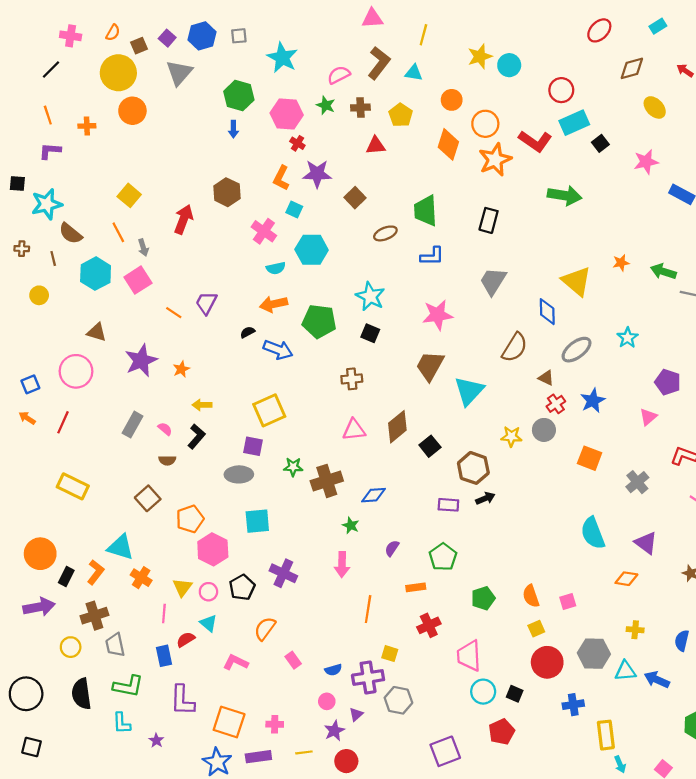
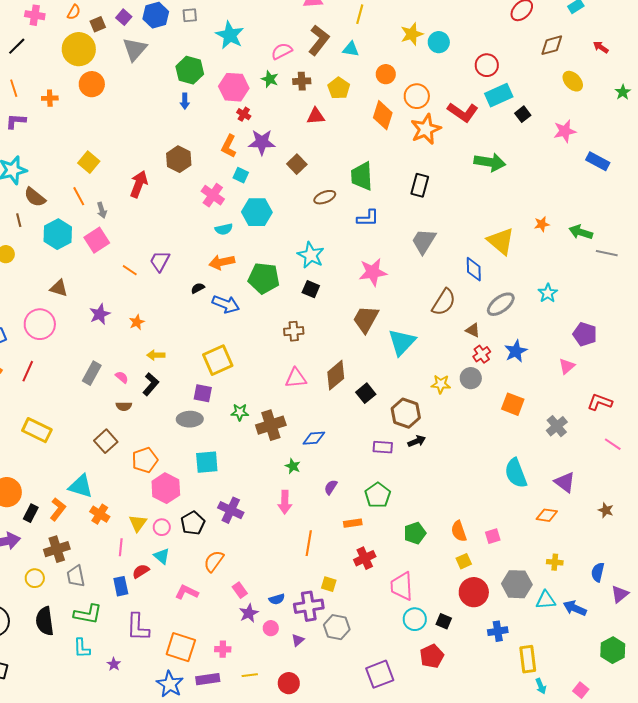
purple star: (141, 360) -> (100, 314), size x0.7
purple star: (334, 731) -> (249, 613), moved

